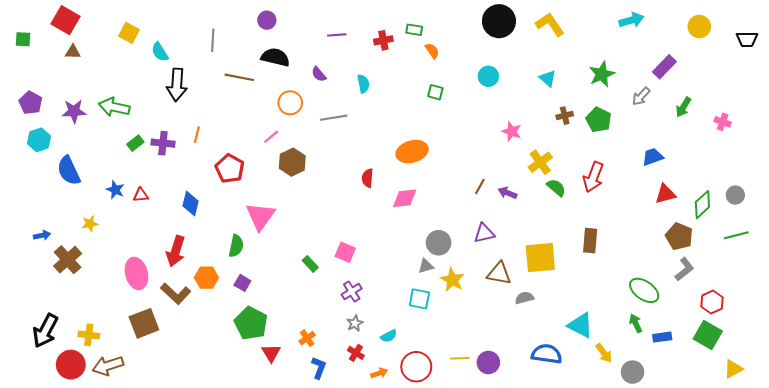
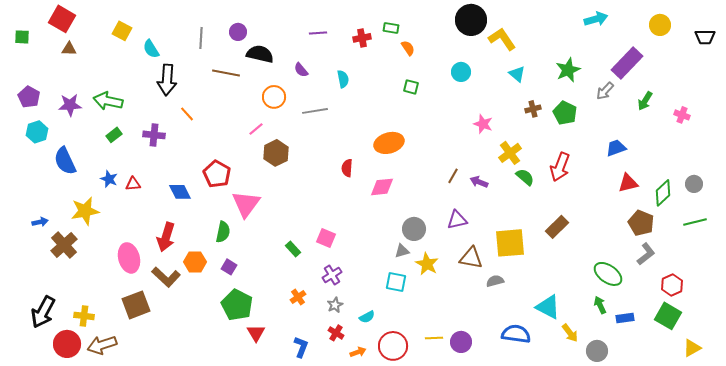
purple circle: (267, 20) -> (238, 32), moved
yellow L-shape: (550, 24) -> (502, 39), moved
purple rectangle: (664, 67) -> (627, 63), size x1.4
orange line: (197, 135) -> (187, 114), moved, turned -56
green rectangle: (135, 143) -> (114, 135), moved
red pentagon: (230, 169) -> (217, 174), moved
blue diamond: (191, 203) -> (180, 192), turned -40
yellow star: (90, 224) -> (85, 211), size x1.8
brown rectangle: (590, 241) -> (557, 227), turned 40
orange cross: (307, 338) -> (298, 297), moved

